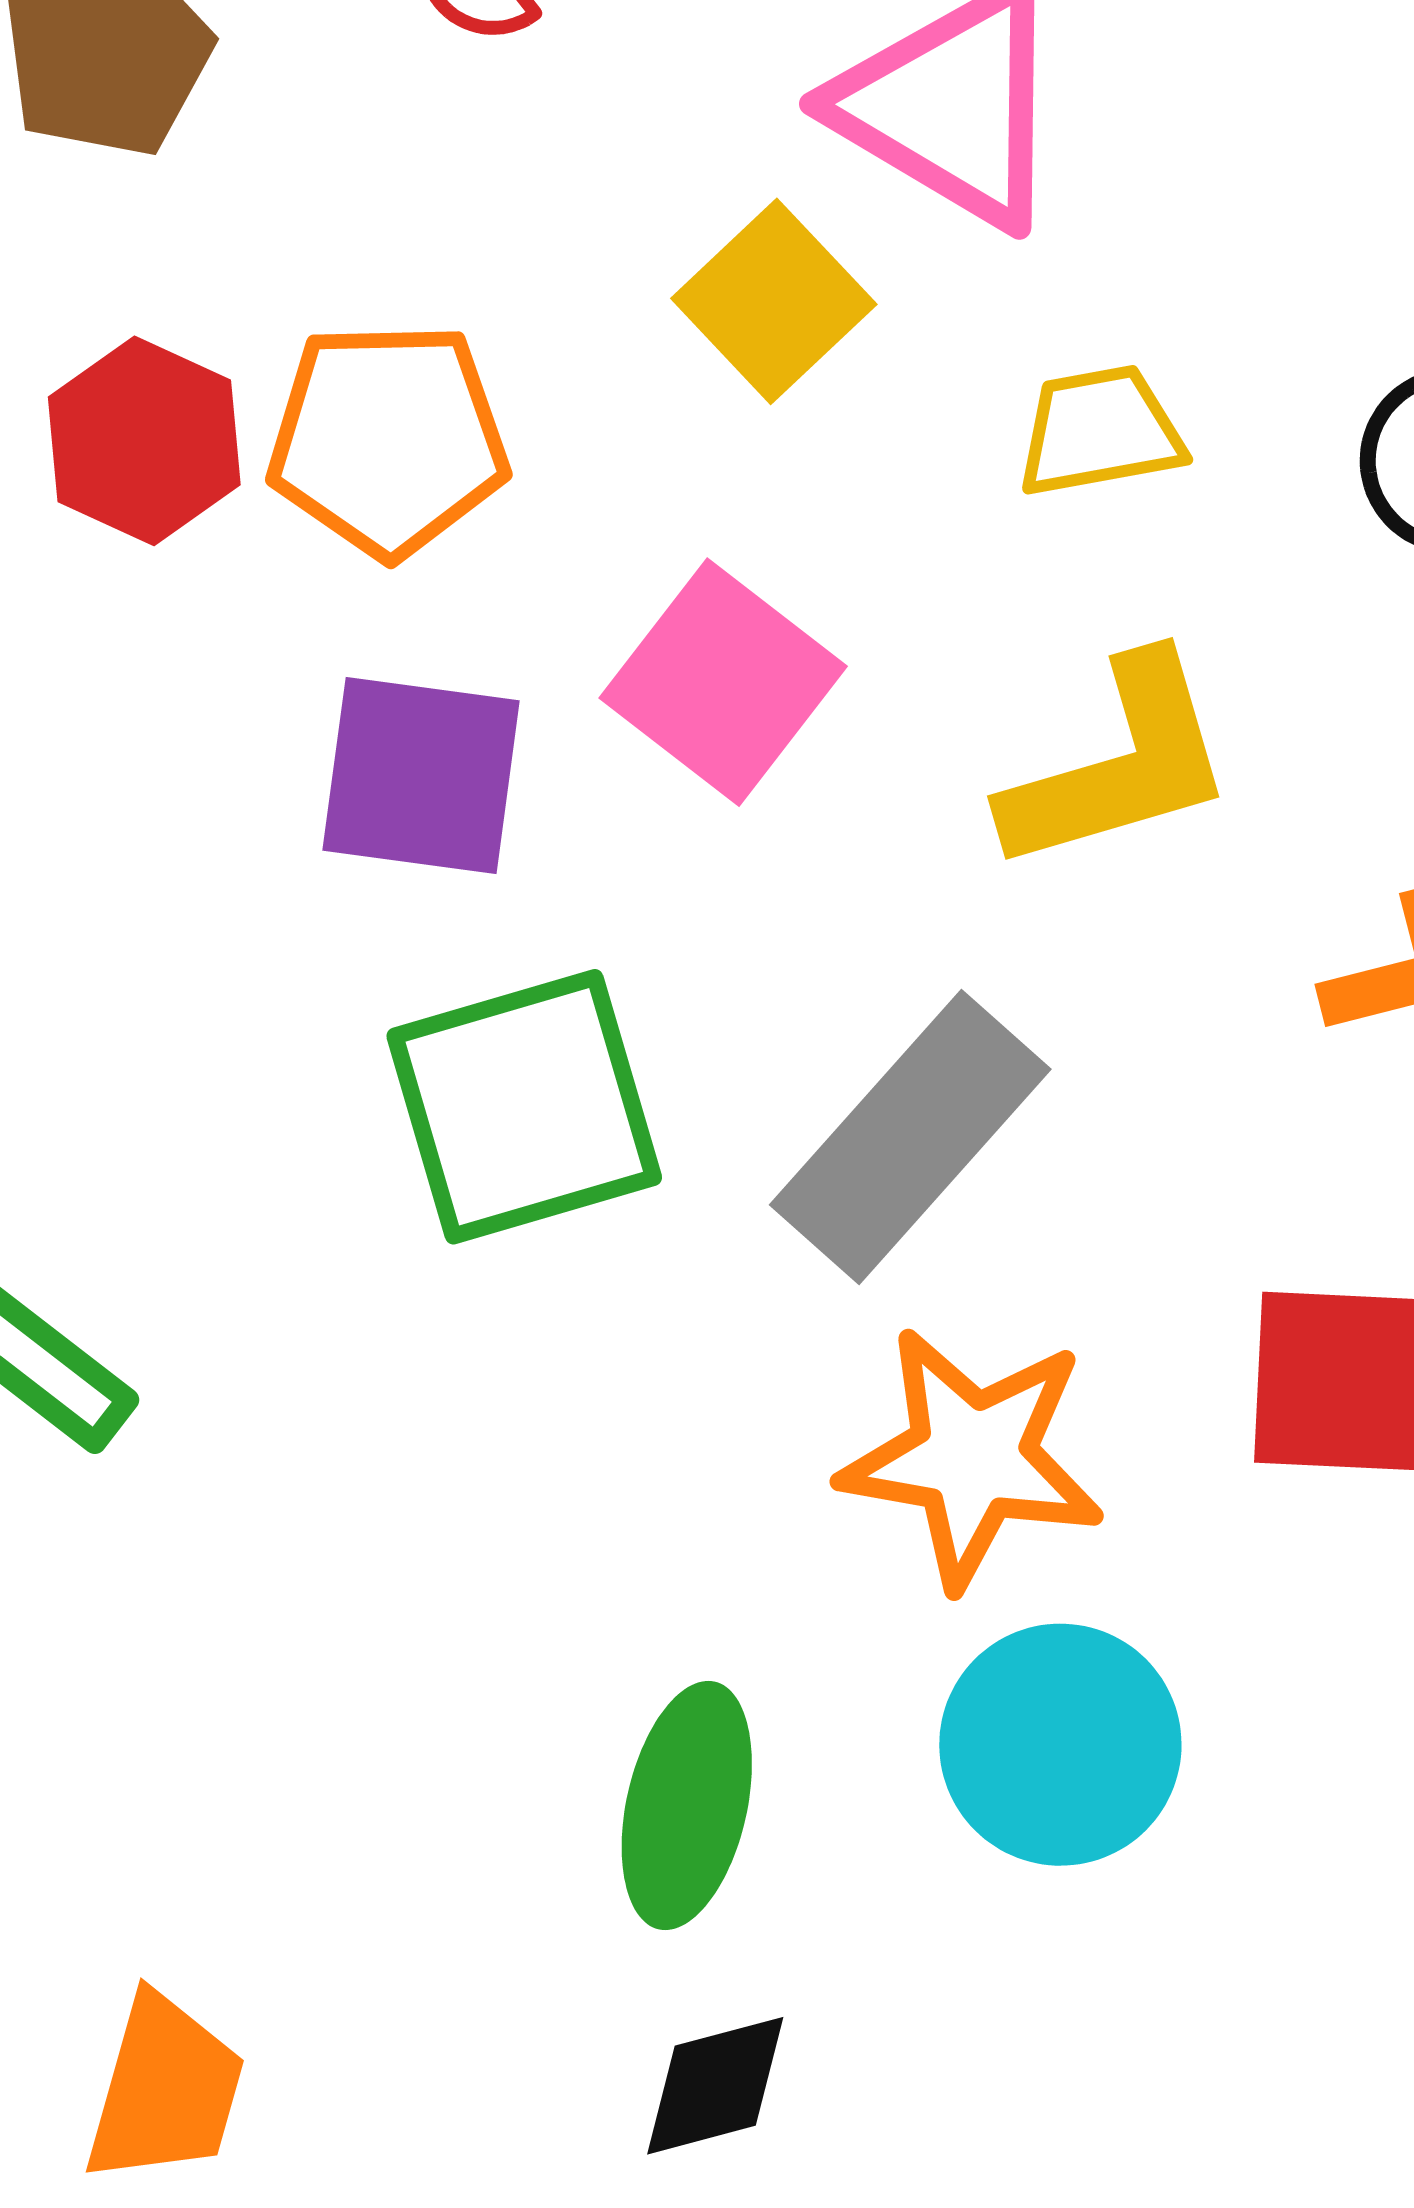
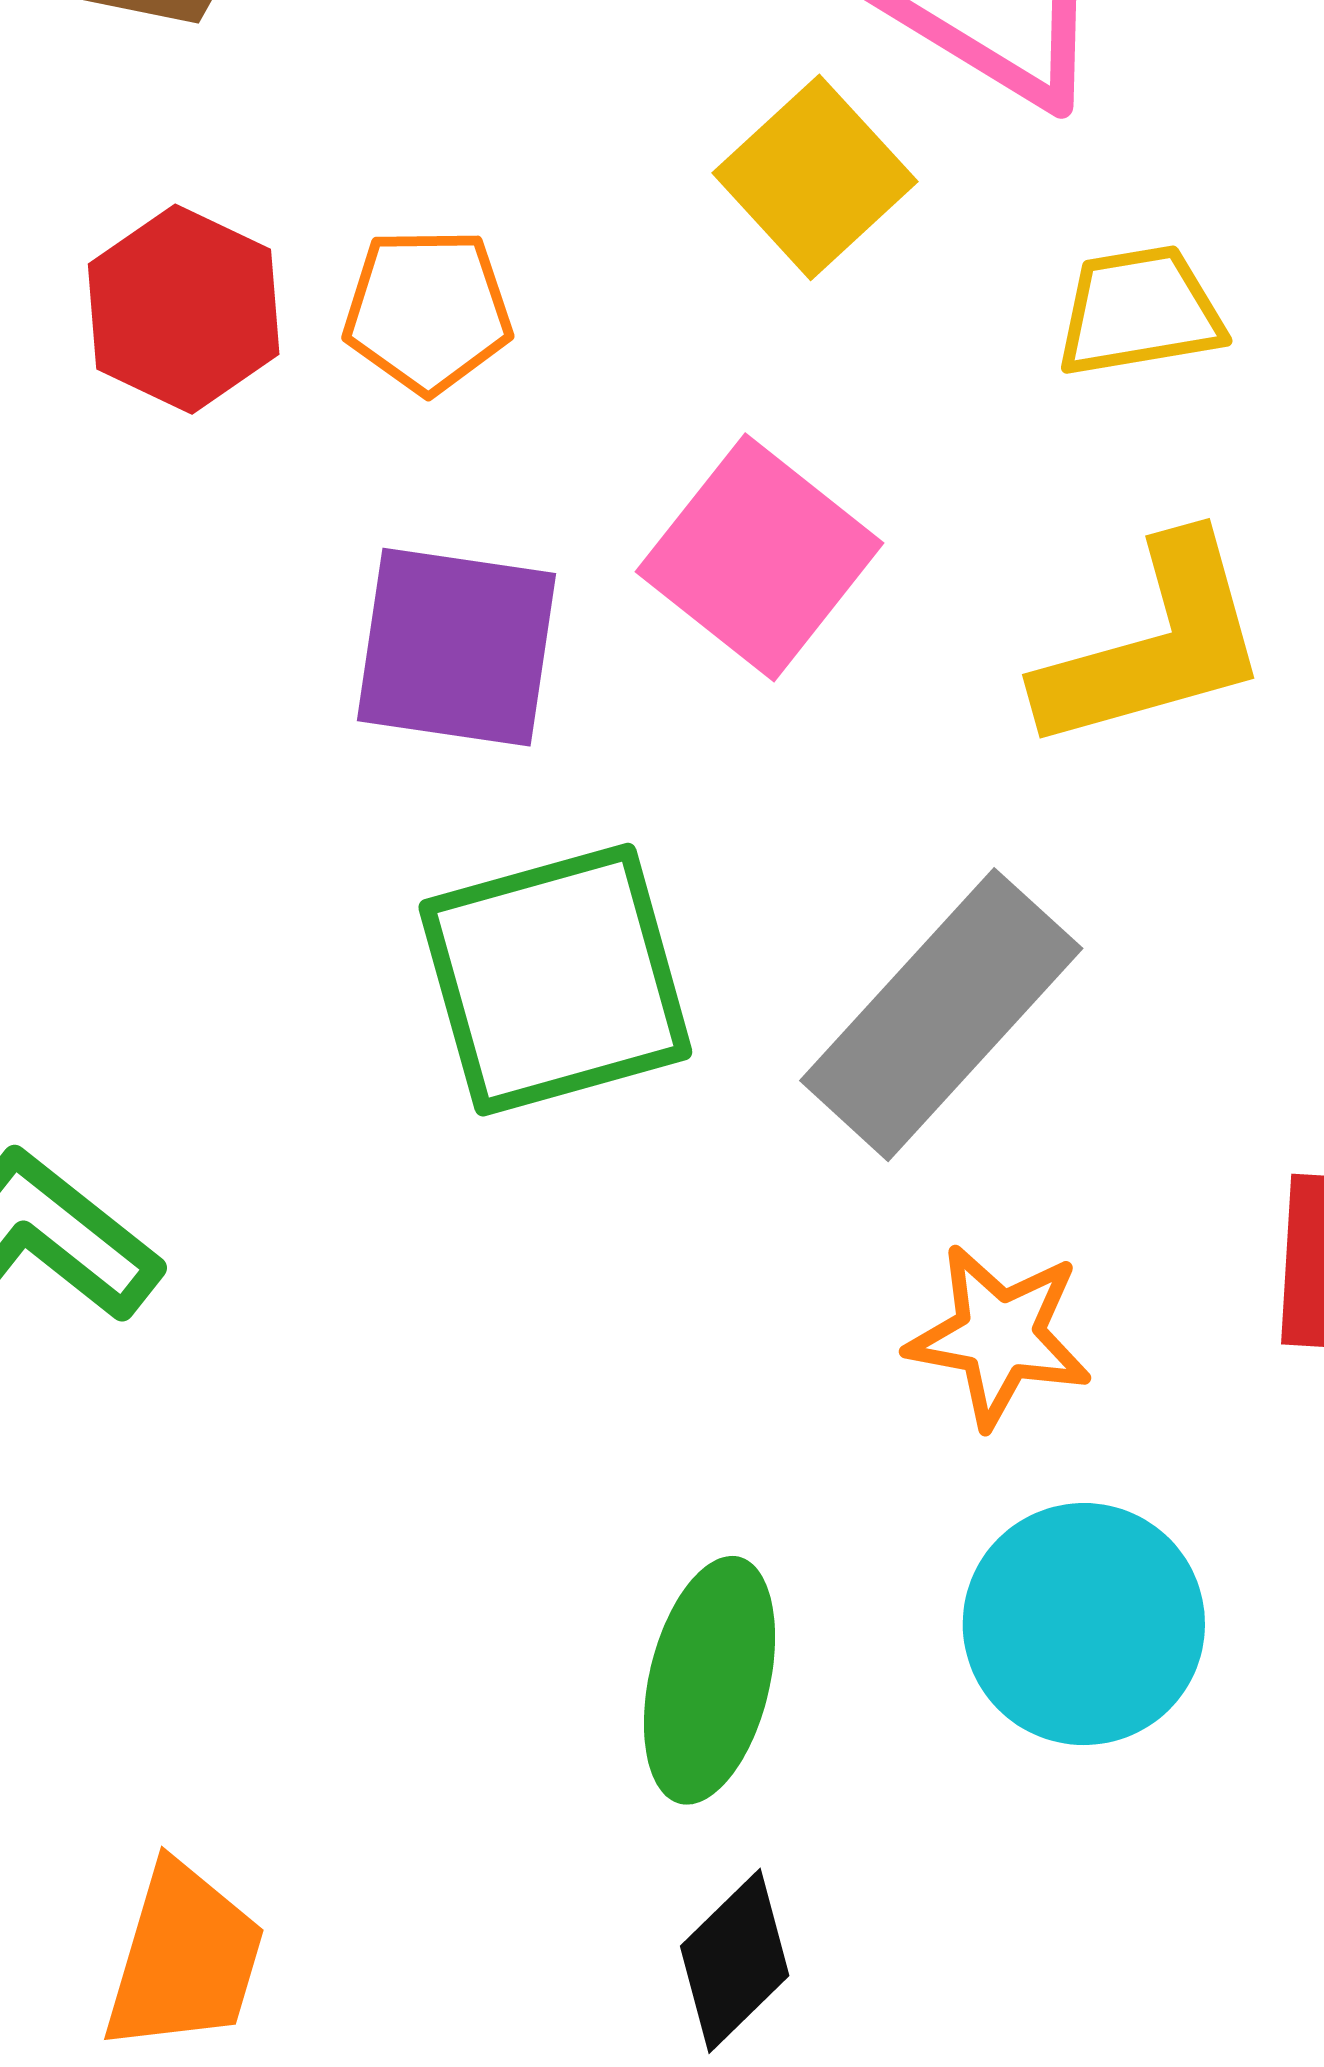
orange pentagon: (388, 439) -> (428, 311), size x0.7
orange star: (972, 1457) -> (999, 1336), size x0.7
black diamond: (715, 2086) -> (735, 1961), turned -30

